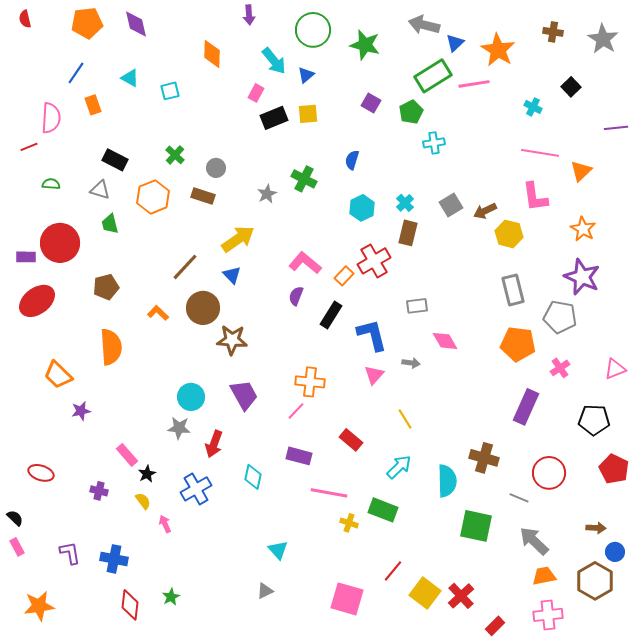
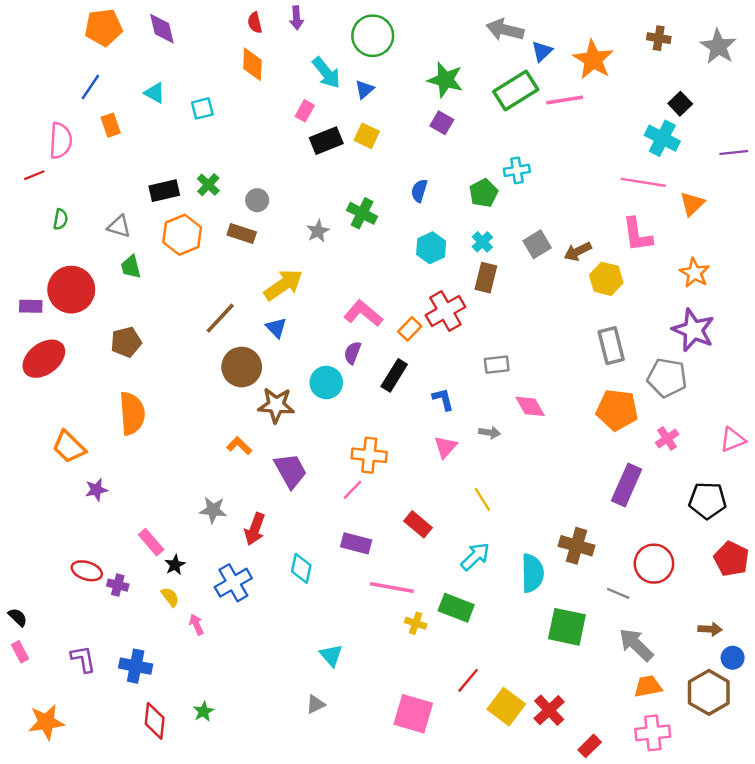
red semicircle: (25, 19) -> (255, 23), moved
green star: (365, 45) -> (445, 80), moved
cyan cross: (533, 107) -> (662, 138), moved, size x1.6
green pentagon: (411, 112) -> (484, 193), moved
yellow square: (308, 114) -> (367, 136), turned 30
black rectangle: (115, 160) -> (164, 191), moved, turned -40
green semicircle: (51, 184) -> (61, 219), turned 96
orange L-shape: (158, 313) -> (239, 446), moved
blue L-shape: (372, 335) -> (443, 399), size x0.6
cyan circle: (191, 397) -> (326, 383), moved
red ellipse: (41, 473) -> (87, 571), moved

